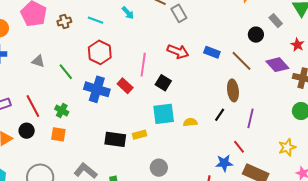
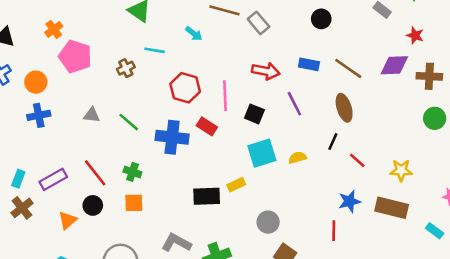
brown cross: (64, 21) -> (126, 68), moved
black circle: (256, 35) -> (321, 19), moved
red hexagon: (100, 52) -> (185, 88), moved
purple diamond: (277, 65) -> (394, 65), turned -40
purple line: (251, 118) -> (294, 104), moved, turned -30
red line: (239, 147) -> (357, 160), moved
yellow star: (287, 147) -> (401, 170), moved, turned 30

